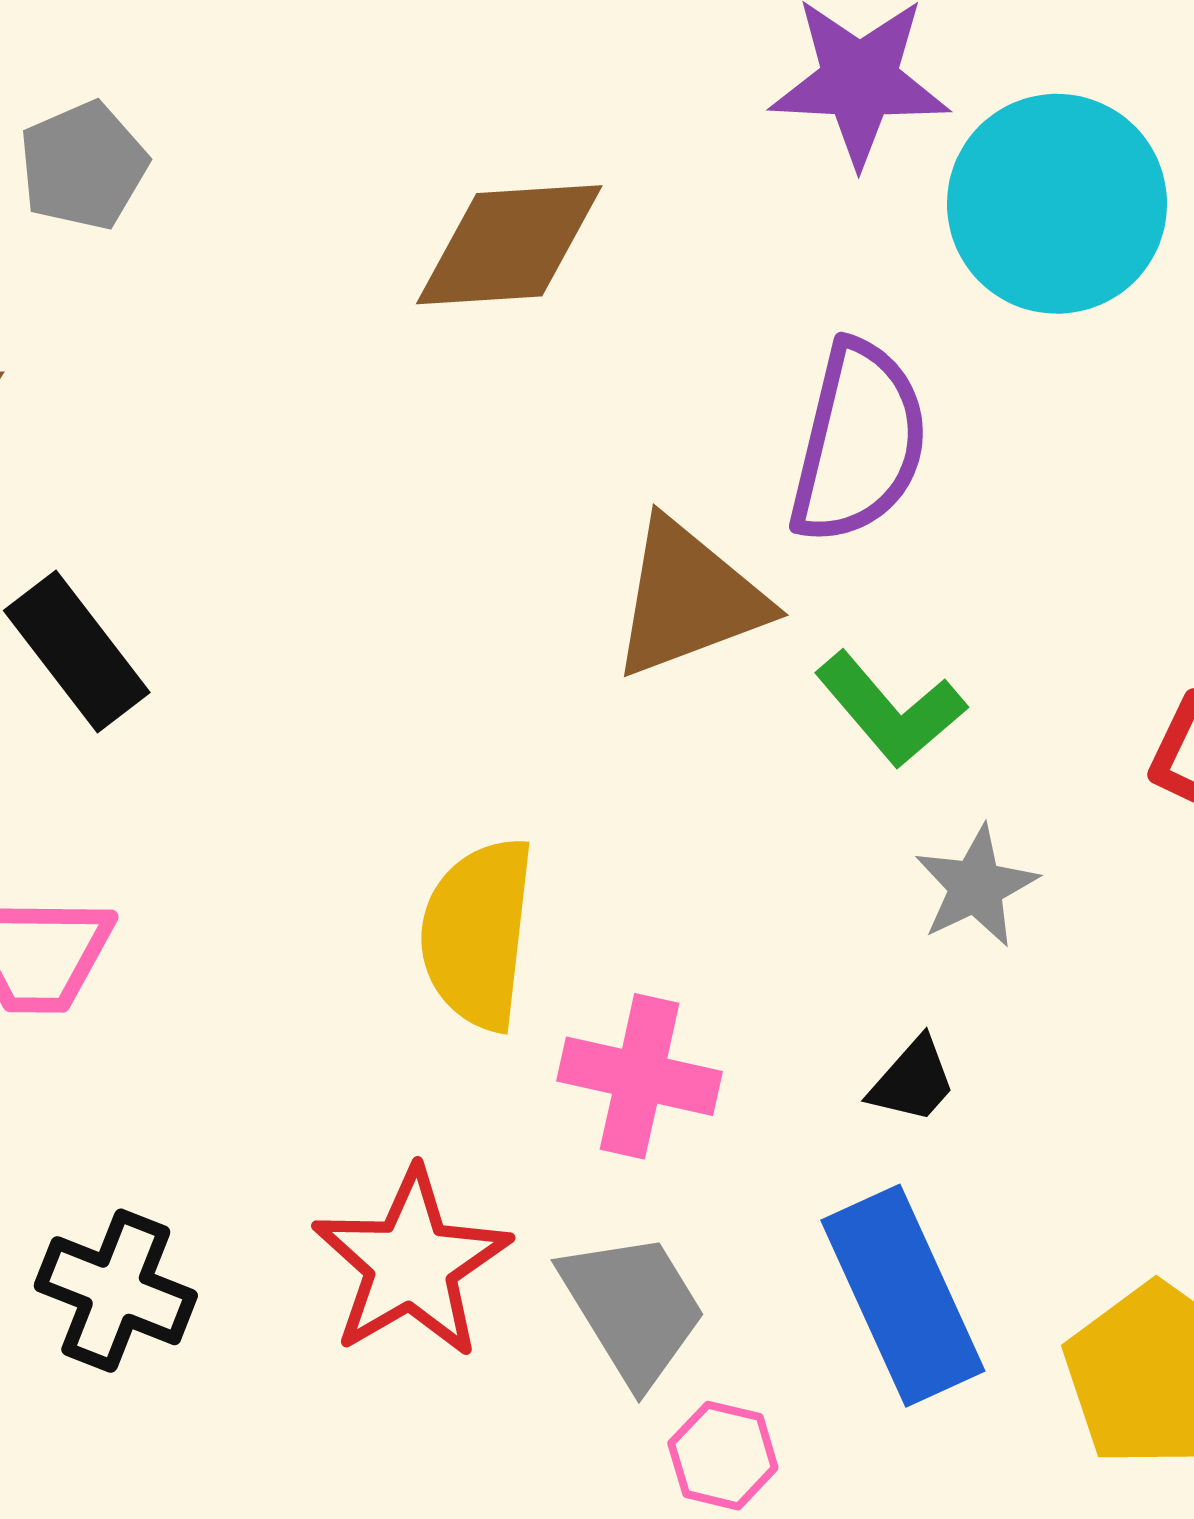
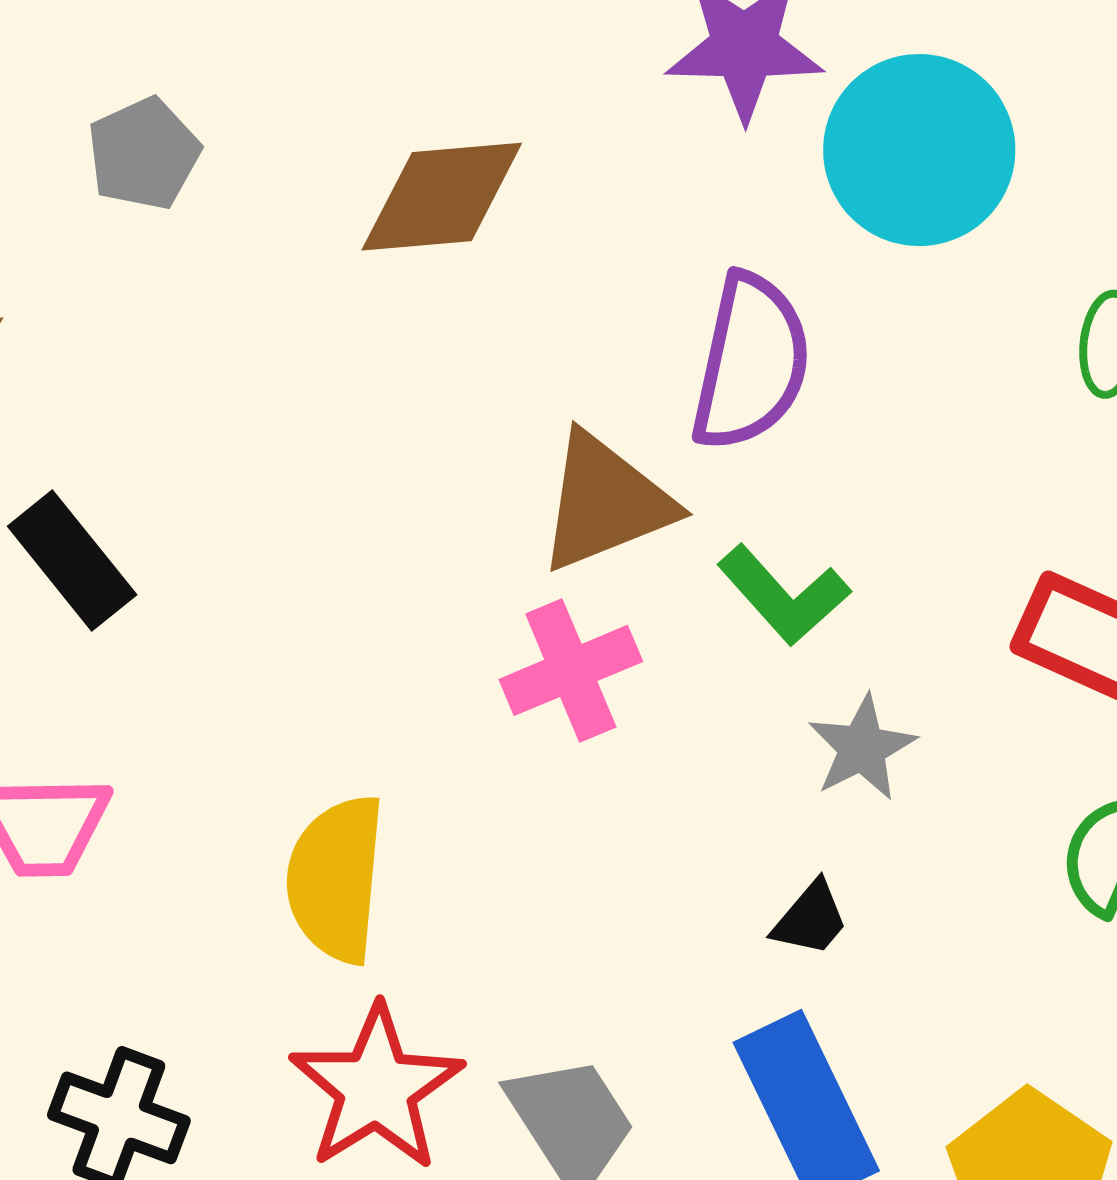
gray pentagon: (83, 166) -> (144, 154), moved
yellow semicircle: (478, 934) -> (336, 879), moved
pink cross: (640, 1076) -> (571, 670), moved, turned -34

